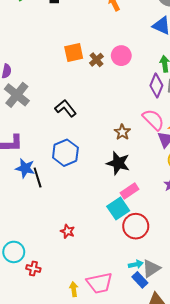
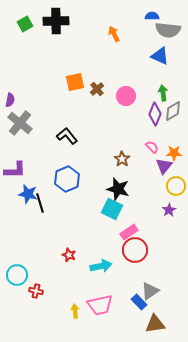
pink circle: (121, 56) -> (126, 96), moved
pink semicircle: (153, 120) -> (152, 147), size x0.6
pink rectangle: (130, 191) -> (129, 232), moved
cyan square: (118, 209) -> (112, 209), moved, turned -30
cyan arrow: (136, 264) -> (101, 266), moved, size x1.5

